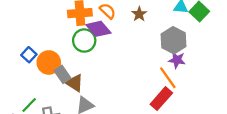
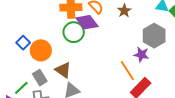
purple star: (177, 60) -> (141, 55), moved
gray rectangle: (62, 74) -> (40, 78), moved
orange line: (168, 78) -> (127, 71), moved

